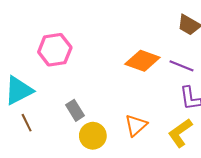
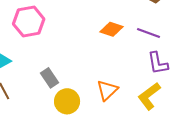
orange diamond: (142, 61) -> (112, 29), size x0.7

